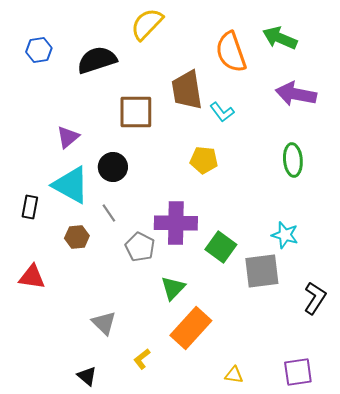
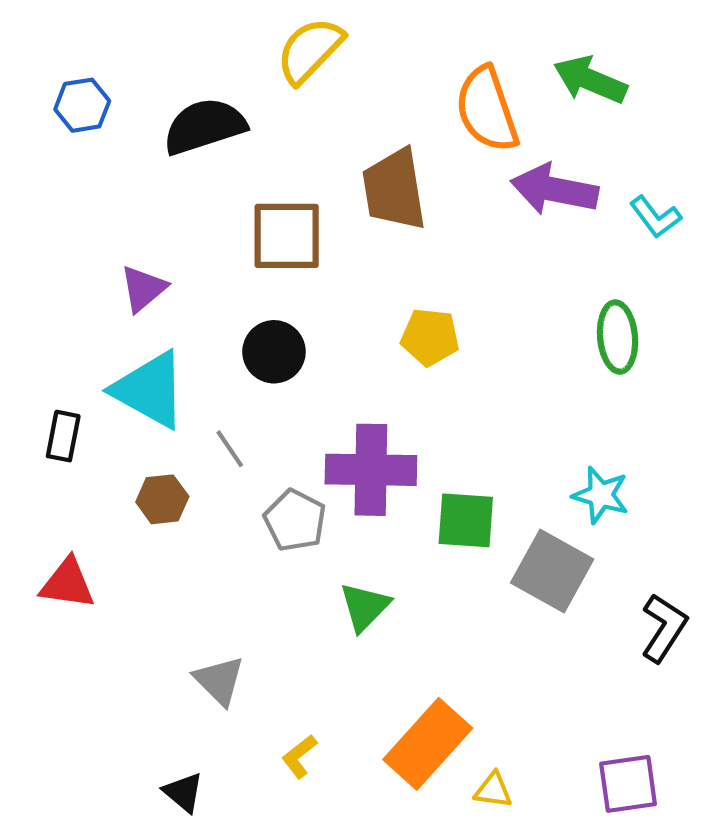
purple arrow: (296, 94) -> (554, 189), moved
cyan L-shape: (222, 112) -> (655, 217), moved
black circle: (113, 167) -> (274, 352), moved
green square: (221, 247) -> (466, 520), turned -32
gray square: (262, 271) -> (552, 571), turned 36
orange rectangle: (191, 328) -> (428, 744), moved

